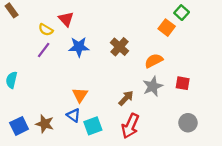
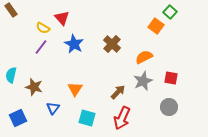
blue star: (79, 47) -> (74, 44), turned 30
blue triangle: (74, 115) -> (53, 108), moved, turned 32
gray circle: (188, 123) -> (169, 107), moved
brown star: (45, 124) -> (34, 87), moved
cyan square: (93, 126) -> (87, 118), turned 36

